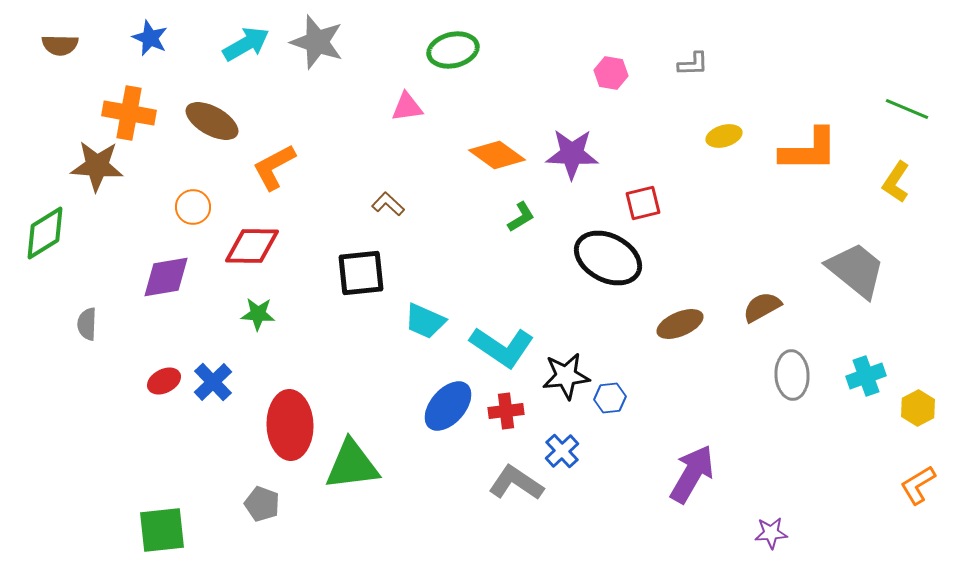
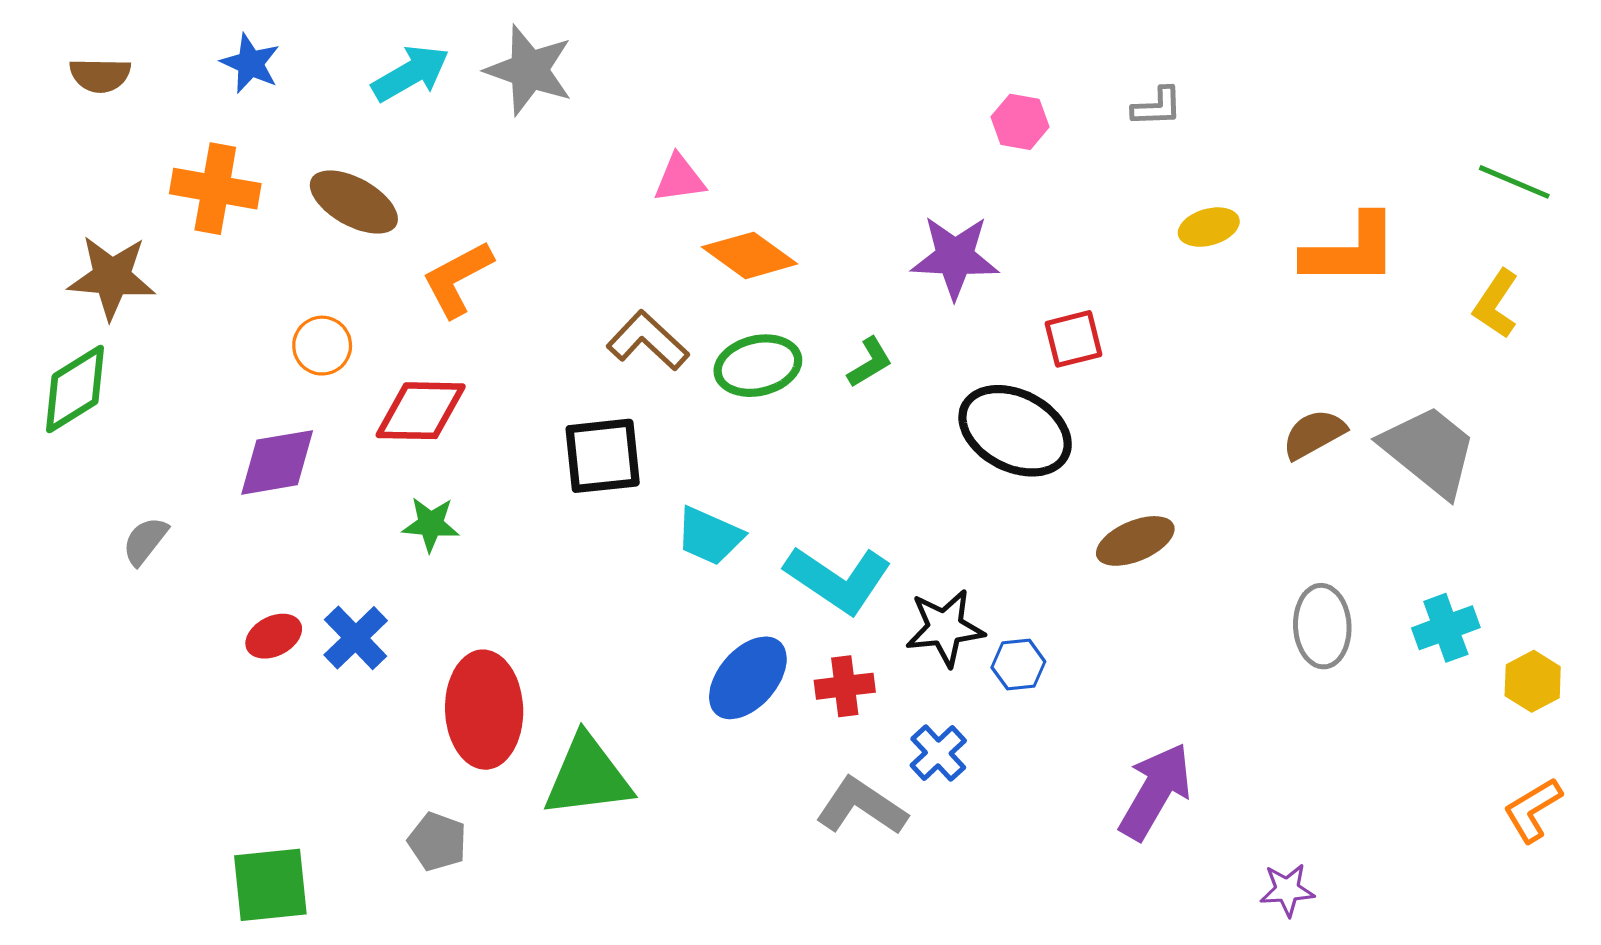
green ellipse: (453, 50) -> (758, 366), moved
orange diamond: (497, 155) -> (750, 255), moved
brown star: (97, 166) -> (112, 277), moved
brown L-shape: (388, 204) -> (648, 341), size x1.5
brown semicircle: (762, 307) -> (1314, 434), moved
gray semicircle: (87, 324) -> (145, 541), turned 36

